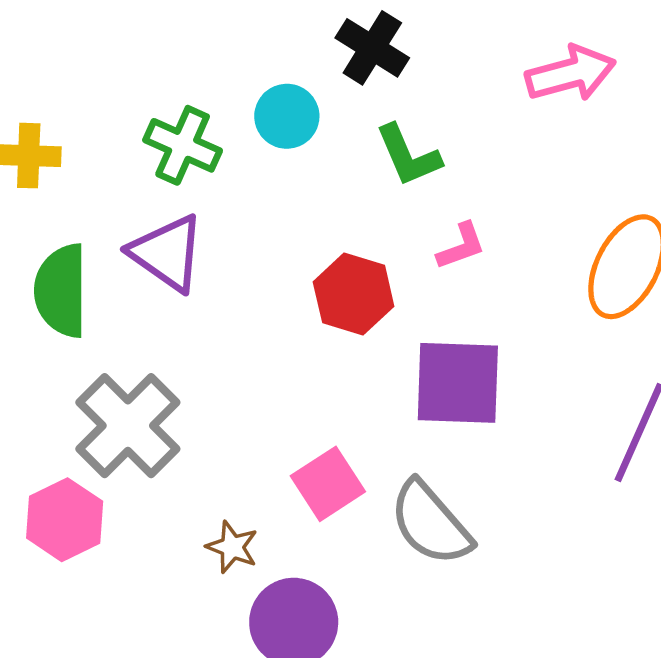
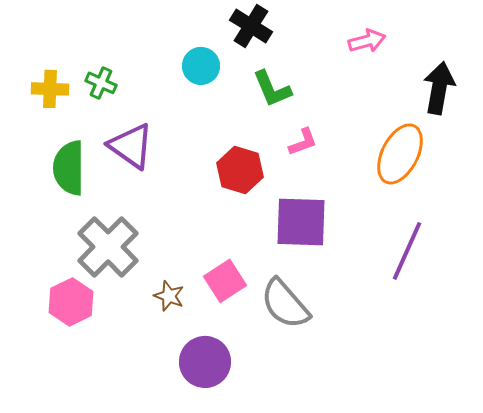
pink arrow: (571, 74) -> (367, 41), size x0.7
green cross: (183, 145) -> (101, 83), moved, size x0.7
brown star: (232, 547) -> (169, 296), moved

